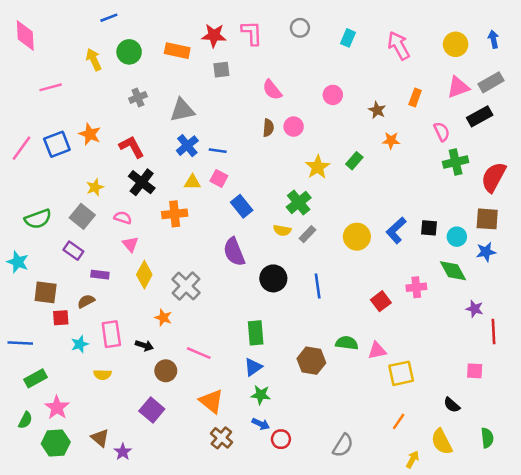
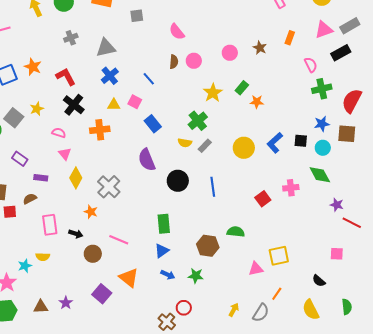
pink circle: (333, 95) -> (230, 53), moved
orange star: (391, 140) -> (257, 102), moved
blue line: (218, 151) -> (149, 79), moved, turned 40
gray square: (82, 216) -> (14, 118), moved
blue star: (486, 252) -> (322, 124), moved
red line: (494, 332) -> (352, 223), turned -60
cyan star: (80, 344) -> (25, 266), moved
pink triangle: (377, 351) -> (256, 269), moved
green star: (261, 395) -> (196, 276), moved
purple square: (152, 410) -> (102, 294), moved
blue arrow: (261, 424) -> (168, 275), moved
brown triangle: (100, 438) -> (41, 307), turned -42
brown cross: (221, 438) -> (167, 322), moved
gray semicircle: (343, 445) -> (261, 313), moved
purple star: (123, 452) -> (66, 303), moved
yellow arrow: (413, 459) -> (234, 310), moved

